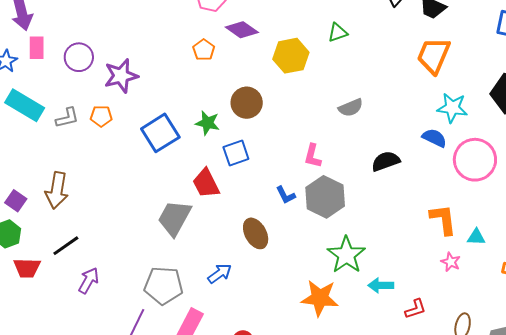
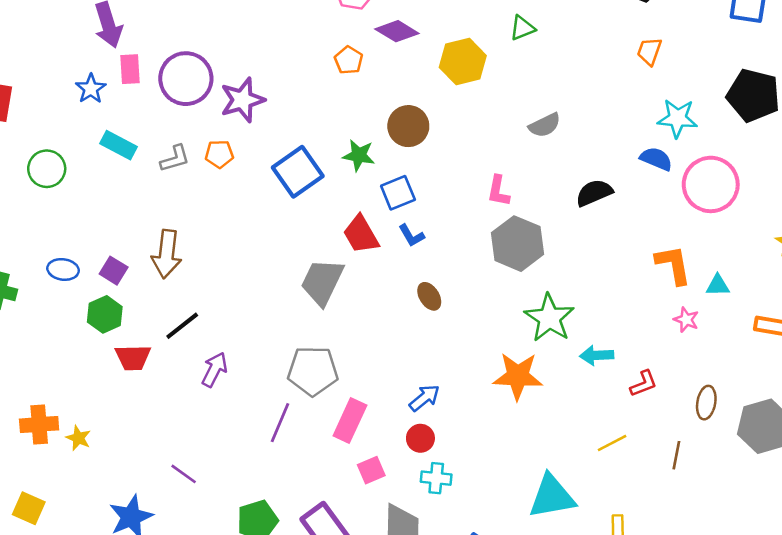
orange trapezoid: (434, 56) -> (649, 51), size x0.6
purple circle: (79, 57) -> (186, 79), size x1.4
cyan rectangle: (25, 105) -> (118, 145), size x0.7
blue L-shape: (286, 195) -> (411, 236), moved
brown ellipse: (256, 233) -> (429, 296), size x0.7
blue arrow: (220, 273) -> (424, 398), moved

